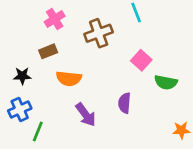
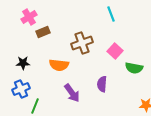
pink cross: (55, 19) -> (29, 17), moved
brown cross: (99, 33) -> (82, 43), moved
brown rectangle: (48, 51) -> (43, 32), moved

